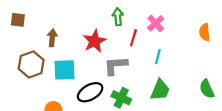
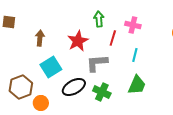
pink cross: (156, 23) -> (133, 25), turned -35
brown hexagon: (31, 64) -> (21, 87), moved
cyan square: (64, 70) -> (51, 67), turned -30

